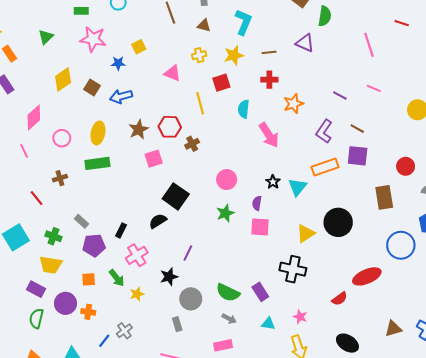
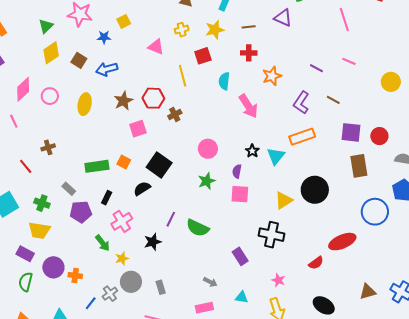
green triangle: (46, 37) -> (46, 26), moved
pink circle: (62, 138) -> (50, 96), moved
purple square: (358, 156) -> (351, 132), moved
green rectangle: (97, 163) -> (97, 166), moved
orange square: (89, 279) -> (124, 162), moved, turned 32
green semicircle: (228, 293) -> (198, 228), moved
gray circle: (191, 299) -> (131, 282), moved
cyan triangle: (268, 324) -> (242, 297), moved

